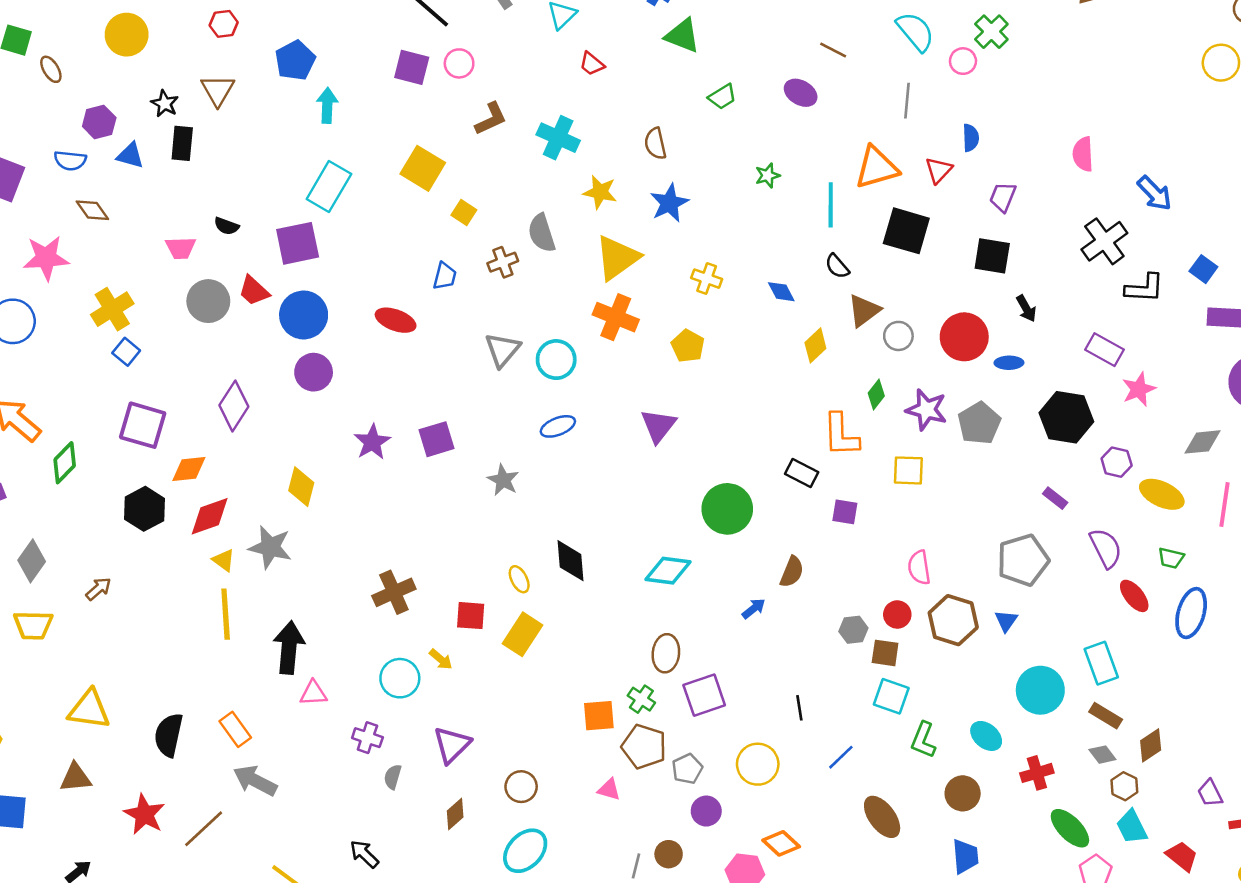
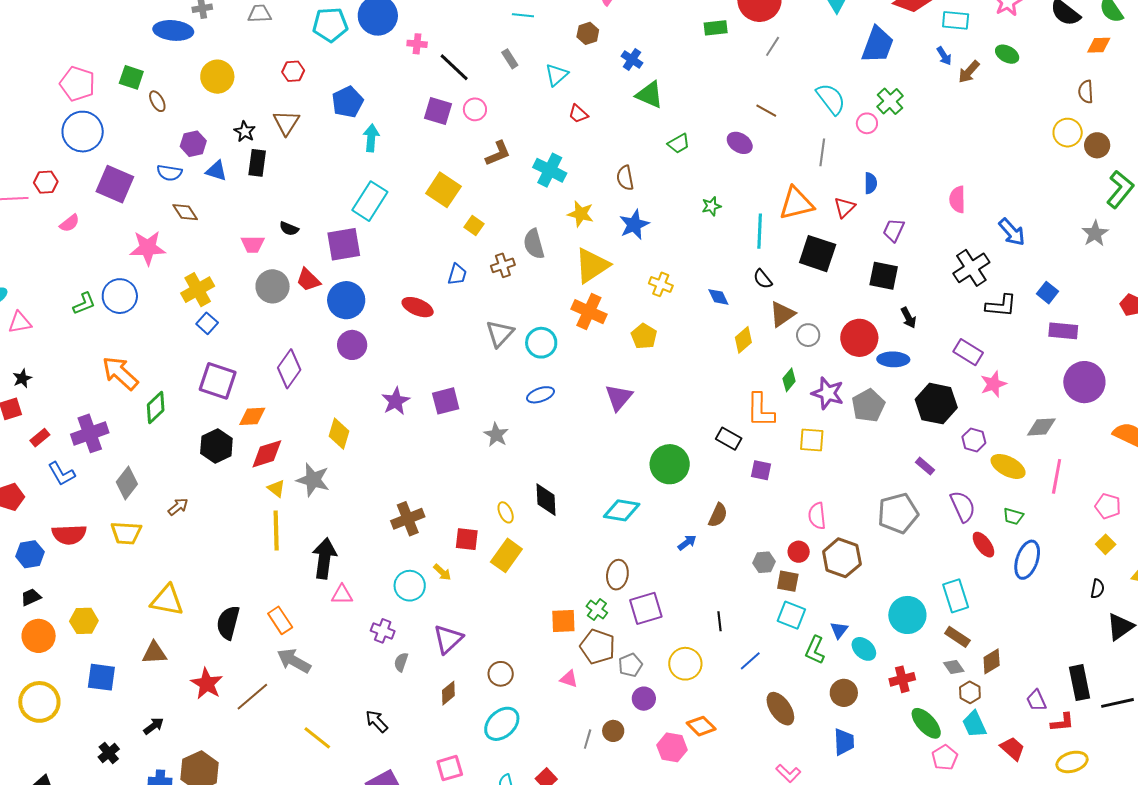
blue ellipse: (1009, 363) -> (893, 359), size x1.4
blue triangle: (1006, 621) -> (839, 630), moved

